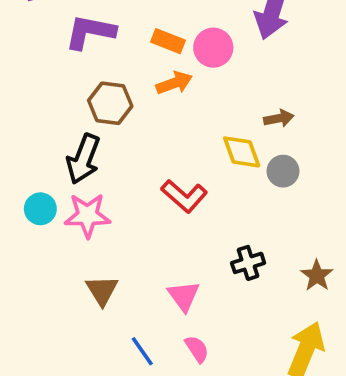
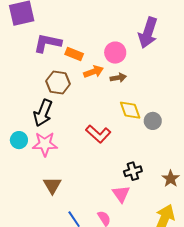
orange rectangle: (168, 41) -> (74, 54), moved
brown arrow: (279, 118) -> (118, 78), moved
pink triangle: (184, 296) -> (121, 194), moved

